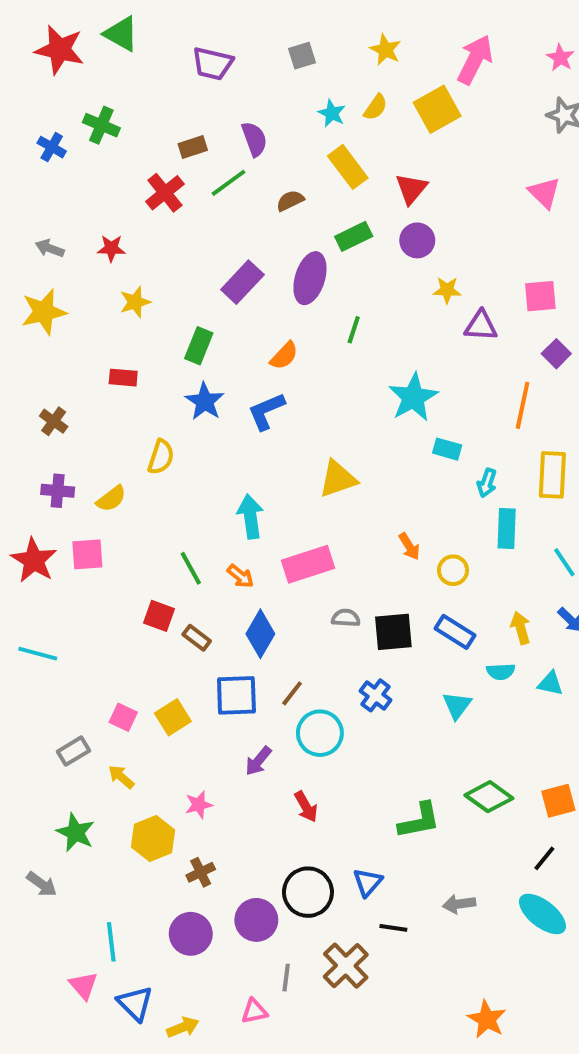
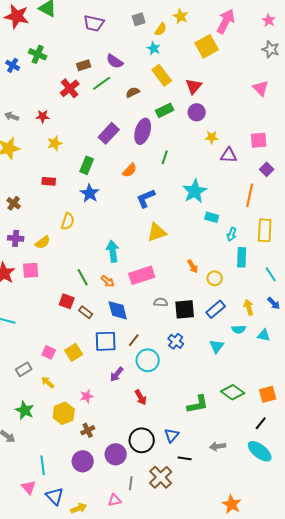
yellow semicircle: (376, 107) -> (161, 29), moved
purple semicircle: (254, 139) -> (115, 61), turned 144
blue L-shape: (266, 411) -> (146, 198), moved
blue rectangle: (455, 632) -> (216, 309), turned -72
blue diamond: (260, 634) -> (118, 310), turned -45

